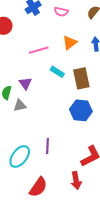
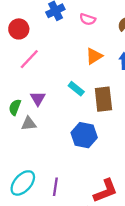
pink line: (39, 50) -> (29, 59), moved, turned -36
blue hexagon: (81, 110) -> (84, 135), moved
purple line: (48, 146) -> (55, 187), moved

